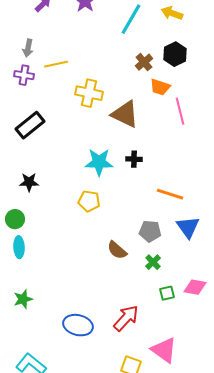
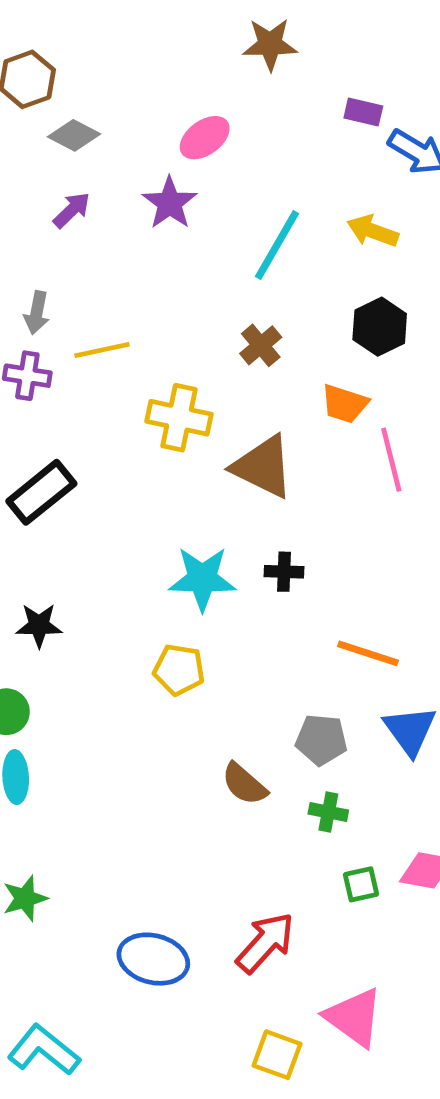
brown cross: (144, 62) -> (261, 345), moved
green cross: (153, 262) -> (328, 812), turned -35

